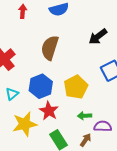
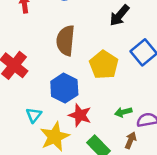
yellow pentagon: (76, 87) -> (104, 65), moved
cyan triangle: (12, 94) -> (34, 115), moved

